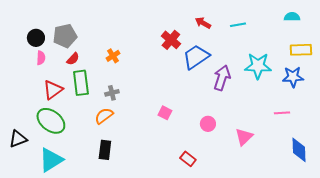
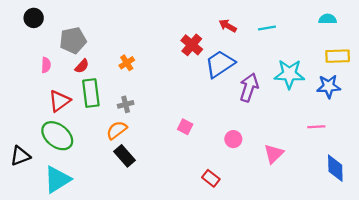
black circle: (36, 38) -> (34, 18), moved
black rectangle: (105, 150) -> (124, 156), moved, turned -48

